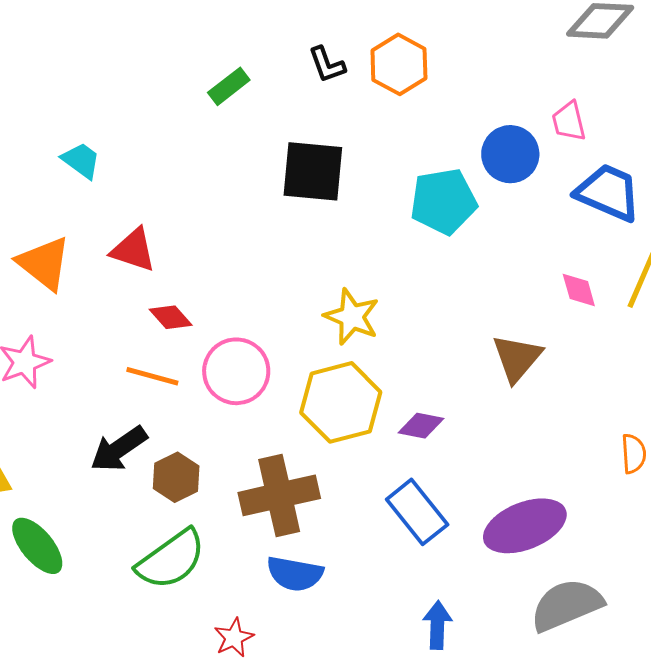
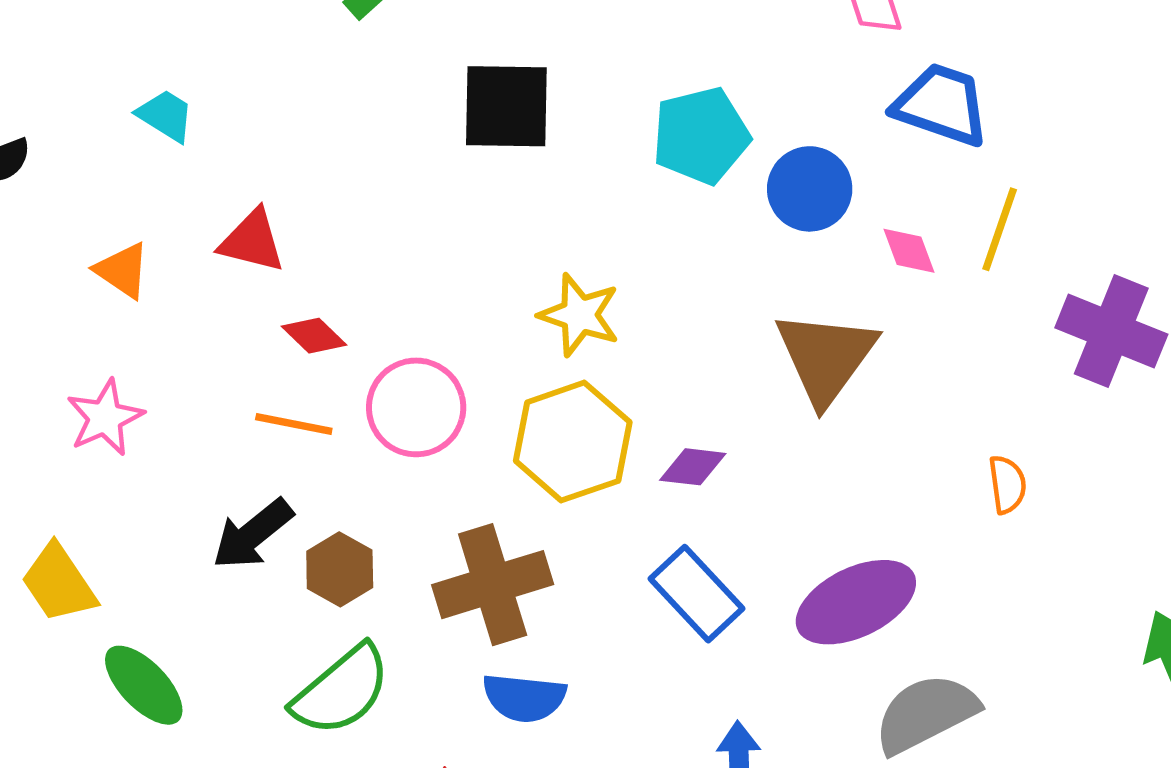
blue circle: (510, 154) -> (810, 189), moved
orange triangle: (44, 263) -> (122, 270), size x0.7
brown triangle: (517, 358) -> (826, 357), size x1.4

